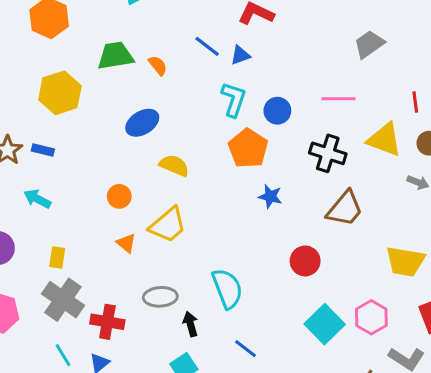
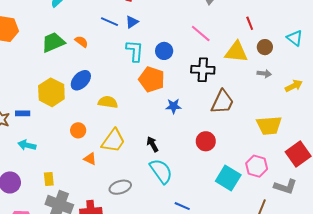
yellow hexagon: (60, 93) -> (51, 92), moved
pink line: (338, 99) -> (201, 34), turned 55
black arrow: (190, 324) -> (152, 144), moved

